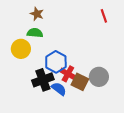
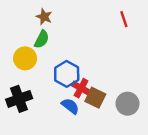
green semicircle: (35, 33) -> (42, 39), turned 112
gray circle: (99, 77) -> (127, 104), moved
black cross: (43, 80) -> (19, 99), moved

